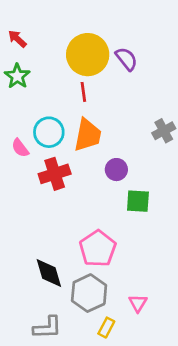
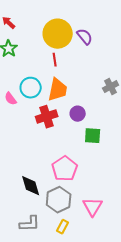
red cross: (55, 174) -> (47, 117), moved
pink triangle: (138, 303) -> (93, 207), size x1.5
yellow rectangle: (106, 328) -> (63, 227), moved

